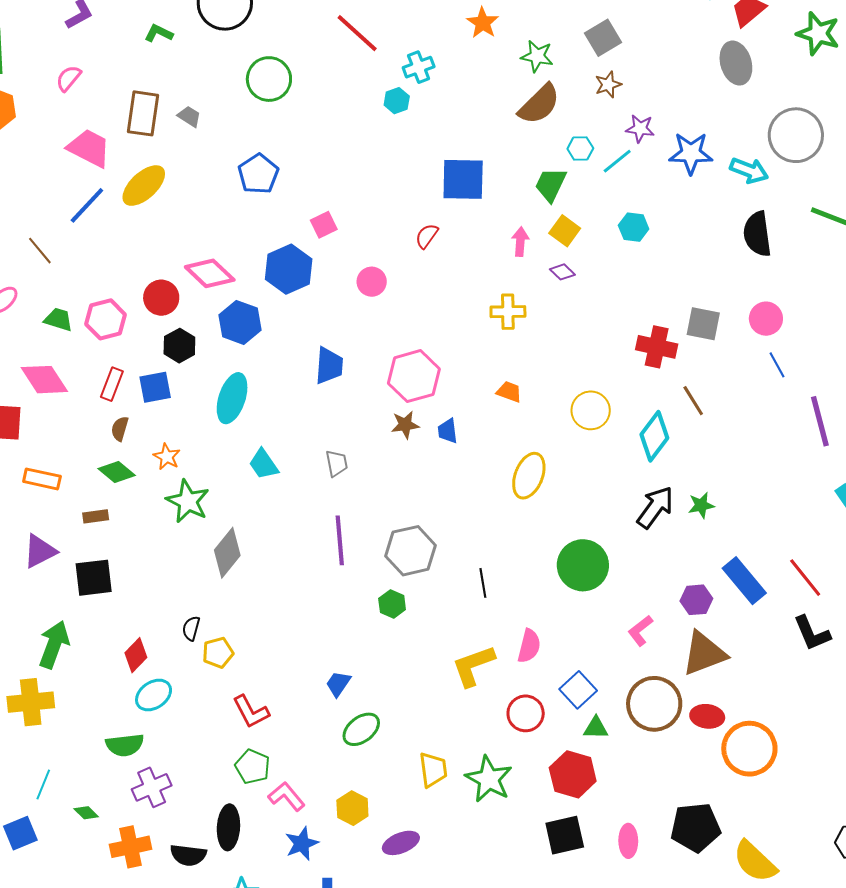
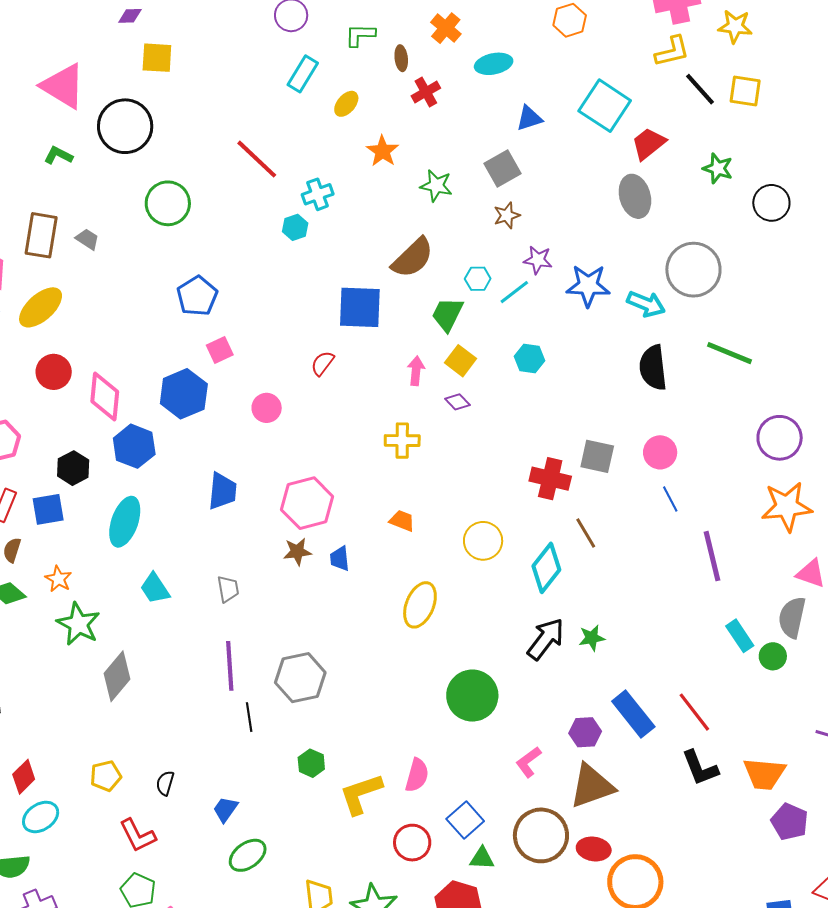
green star: (818, 34) -> (718, 168), size x0.7
brown semicircle: (539, 104) -> (413, 258), moved
blue pentagon: (258, 174) -> (197, 296), moved
pink diamond: (210, 273) -> (105, 397), turned 51
red circle: (161, 298) -> (54, 372), moved
black line: (483, 583) -> (249, 717), moved
green hexagon: (392, 604) -> (311, 763), moved
black semicircle: (191, 628) -> (165, 783), moved

